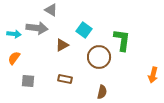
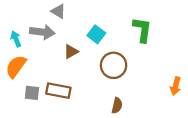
cyan arrow: (14, 34) -> (16, 39), turned -120
green L-shape: (122, 40) -> (142, 30), moved
orange semicircle: (14, 58) -> (16, 66), size x1.5
brown rectangle: (65, 79) -> (58, 91), moved, size x1.5

